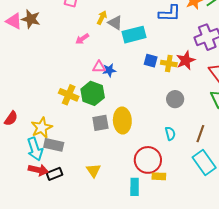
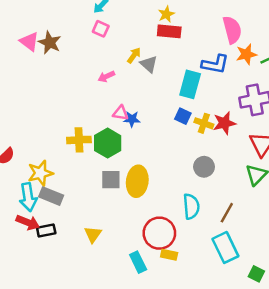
cyan rectangle: (134, 35) -> (190, 84), moved, turned -70
yellow cross: (69, 95) -> (79, 140), turned -36
cyan semicircle: (170, 134) -> (191, 206), size x1.5
cyan rectangle: (135, 187) -> (138, 262), turned -36

